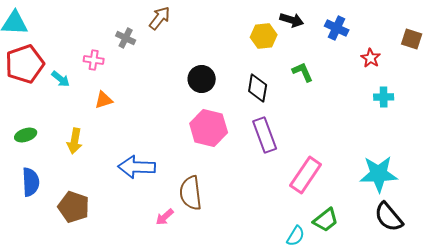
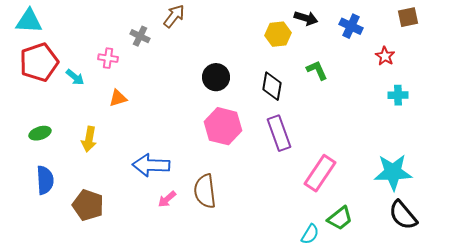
brown square: (412, 39) -> (408, 17), moved, turned -30
pink arrow: (165, 217) -> (167, 199), moved

